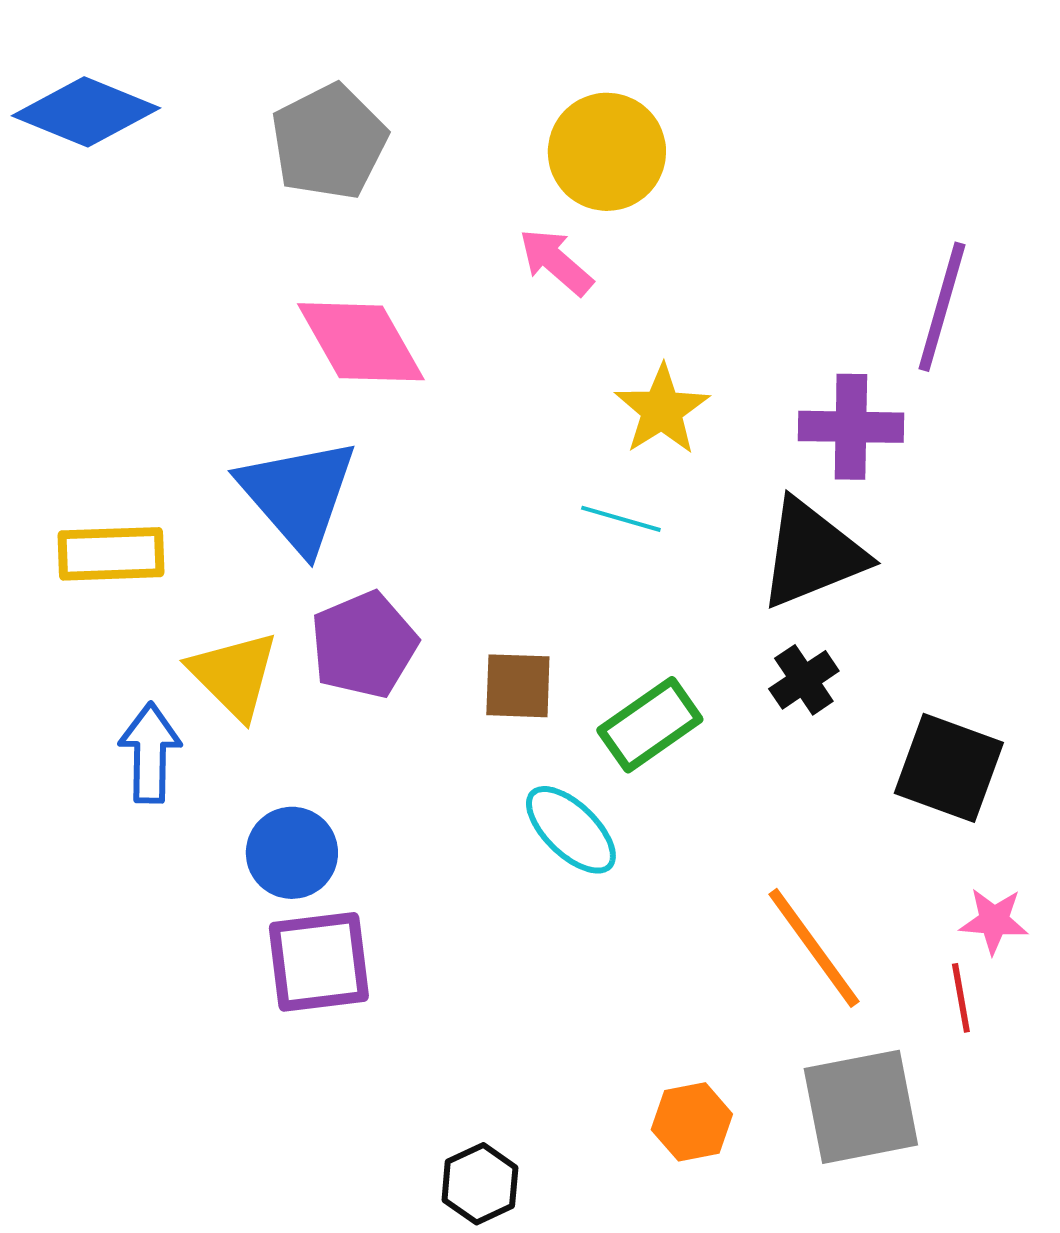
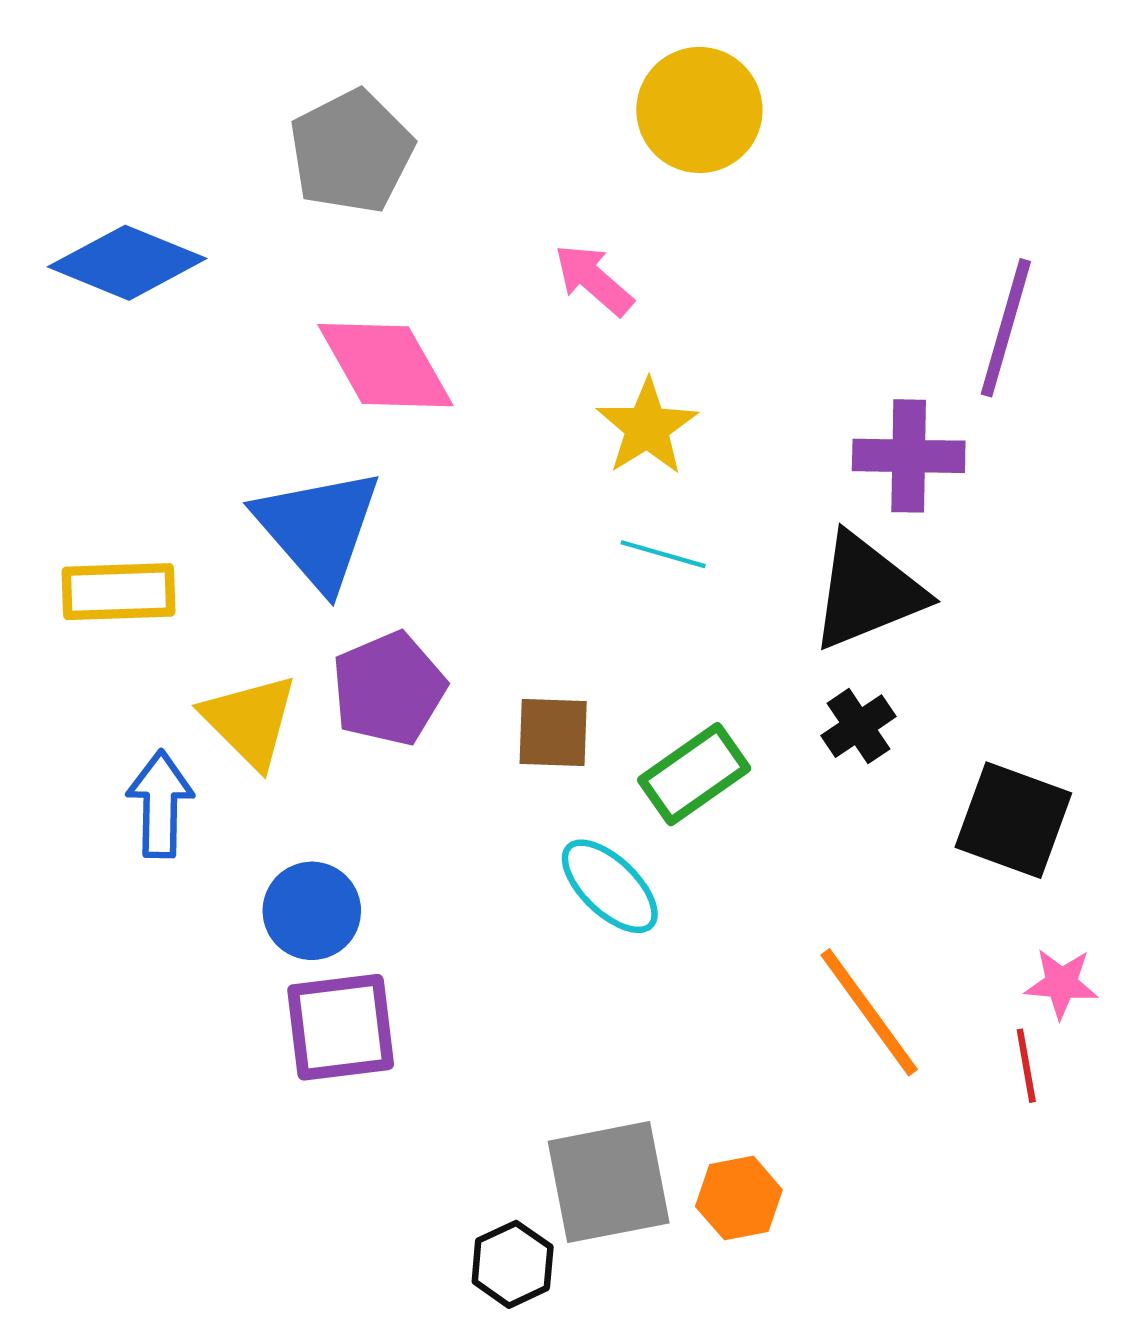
blue diamond: (86, 112) -> (127, 263), moved
yellow circle: (607, 152) -> (699, 110), moved
yellow star: (662, 410) -> (647, 427), moved
gray square: (861, 1107) -> (609, 1182), moved

